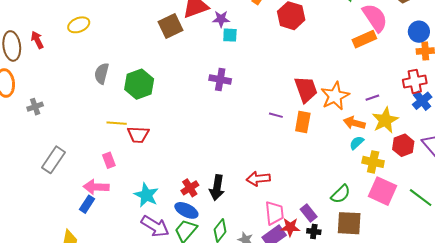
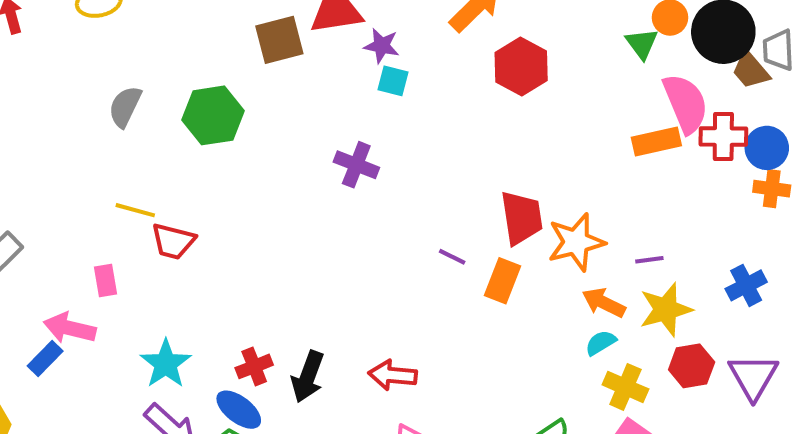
red cross: (415, 81) -> (723, 137), moved
green hexagon: (139, 84) -> (213, 115), moved

